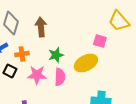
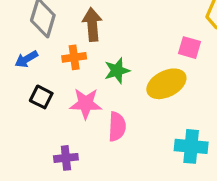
orange cross: (22, 54) -> (74, 57), moved
pink semicircle: (60, 77) -> (117, 127), moved

